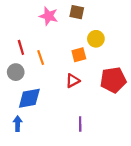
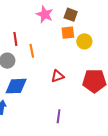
orange square: (79, 55) -> (68, 33), moved

